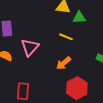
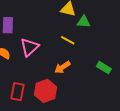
red hexagon: (77, 88) -> (46, 91), moved

